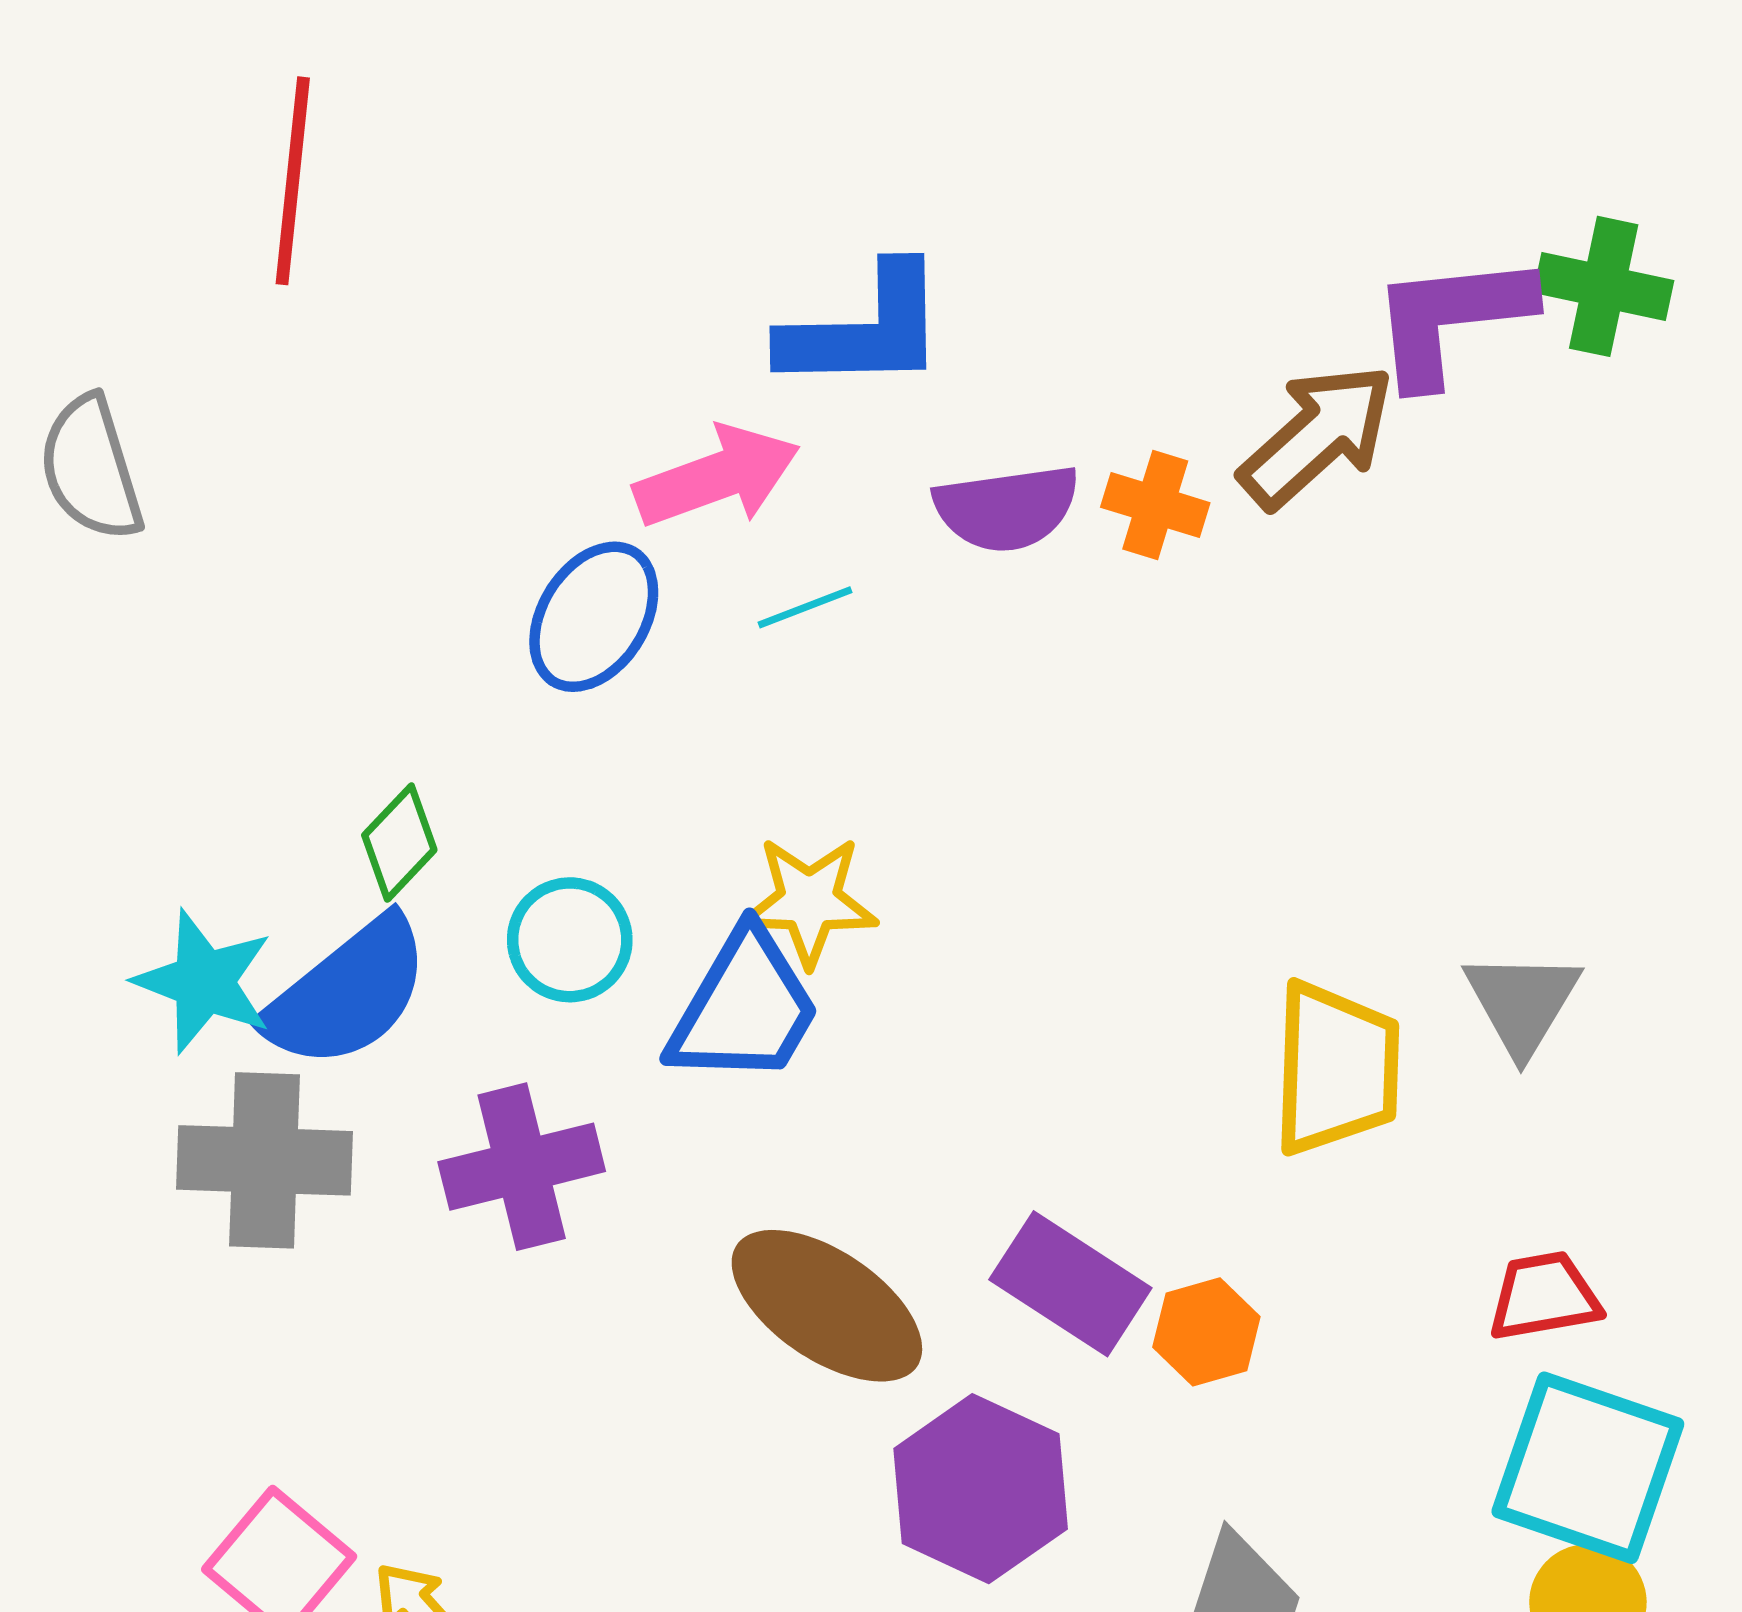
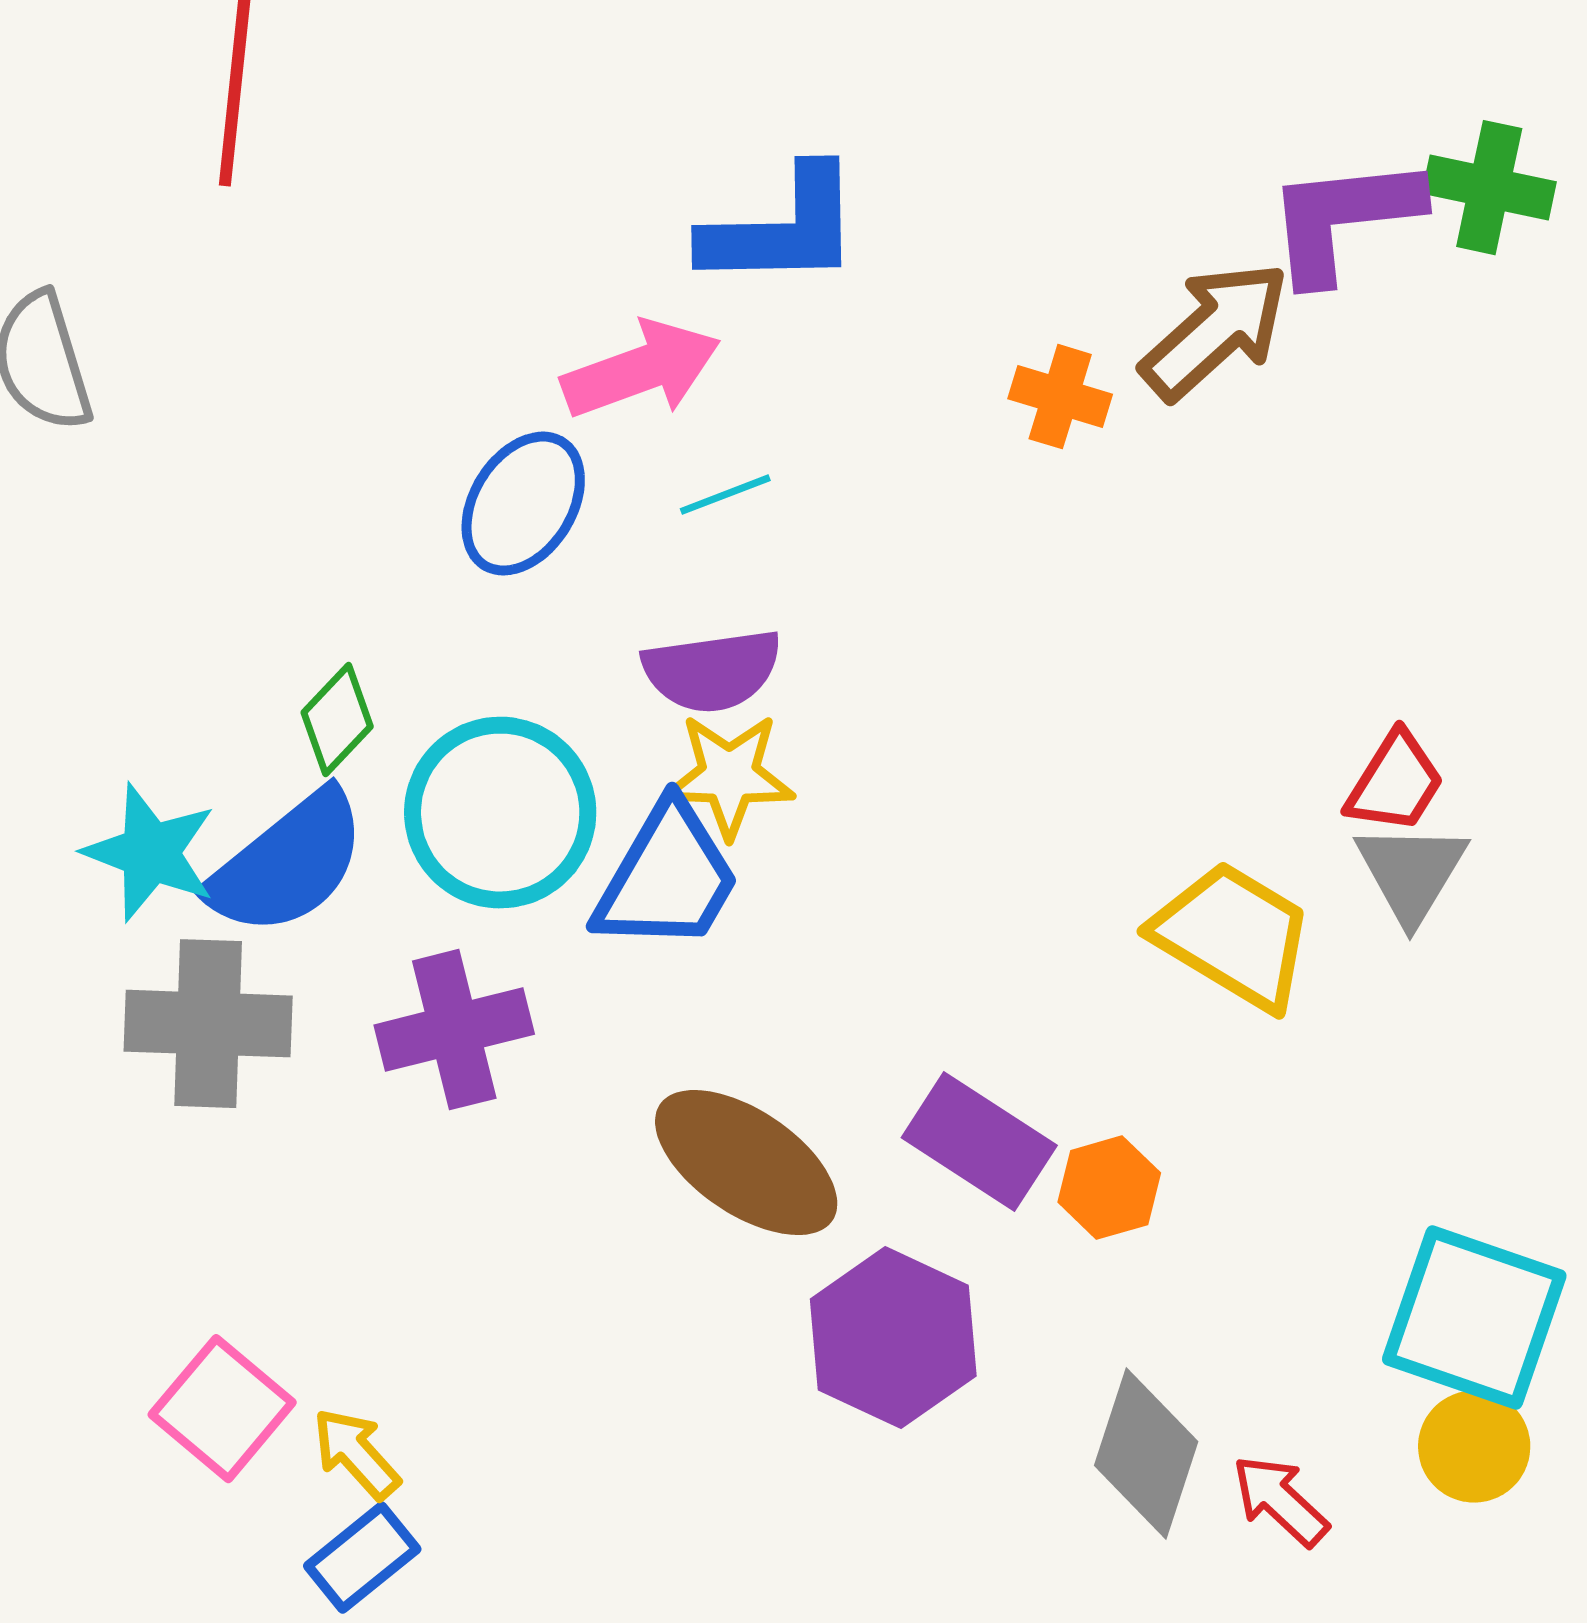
purple semicircle: (1007, 508) -> (712, 671), moved
cyan circle: (570, 940) -> (500, 813), size x1.6
yellow trapezoid: (1336, 1068) -> (1233, 936), turned -61
red trapezoid: (1544, 1296) -> (1395, 783), moved, turned 132

